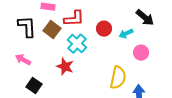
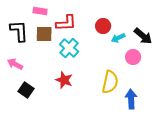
black arrow: (145, 18) -> (143, 36), moved
red circle: (104, 29) -> (103, 26), moved
brown square: (52, 30) -> (44, 34), turned -36
red star: (65, 67) -> (64, 80), moved

